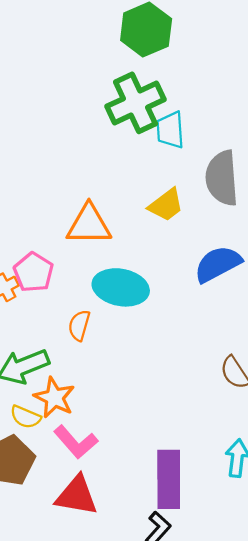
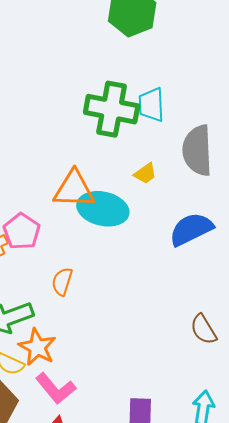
green cross: (135, 103) -> (112, 109), moved, turned 34
yellow trapezoid: (166, 205) -> (145, 173), size x0.7
cyan ellipse: (121, 287) -> (103, 209), moved

